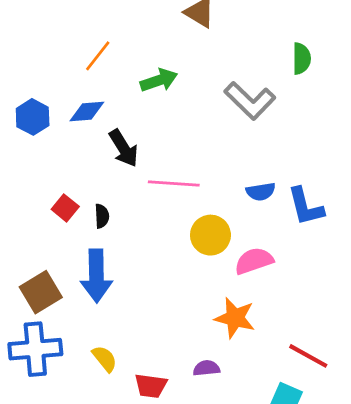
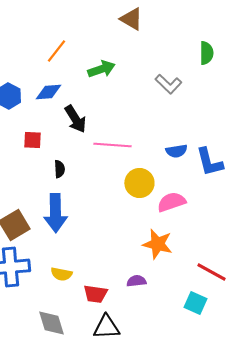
gray L-shape: (250, 101) -> (168, 84), size x0.7
red square: (65, 208) -> (32, 140), moved, turned -36
yellow semicircle: (105, 359) -> (61, 274), turned 140

